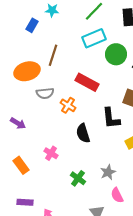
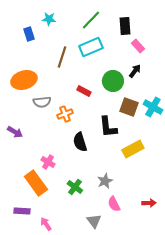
blue rectangle: (32, 25) -> (29, 34), turned -48
green circle: (116, 54) -> (113, 81), moved
brown line: (53, 55) -> (62, 57), moved
red rectangle: (87, 82) -> (84, 91), size x0.6
orange cross: (68, 105) -> (65, 114), turned 35
orange rectangle: (21, 165) -> (36, 183), moved, size x1.4

